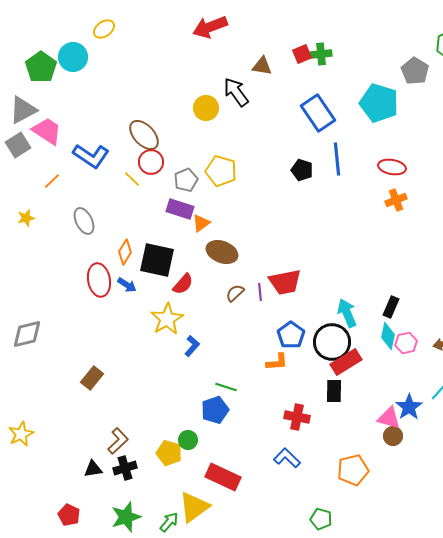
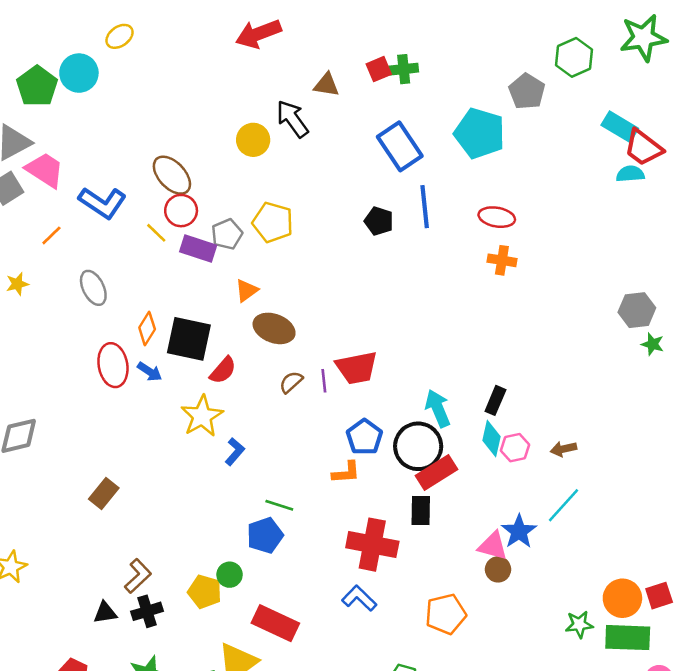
orange cross: (396, 200) -> (502, 260), turned 30
purple rectangle: (180, 209) -> (198, 249), moved
red cross: (297, 417) -> (372, 545), size x1.5

